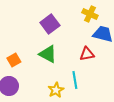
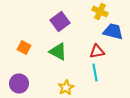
orange square: (14, 60) -> (24, 48), moved, turned -32
cyan line: (75, 80) -> (95, 72), moved

